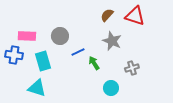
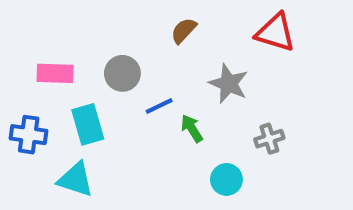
brown semicircle: (107, 15) -> (184, 31), moved
blue cross: (14, 55) -> (29, 135), moved

